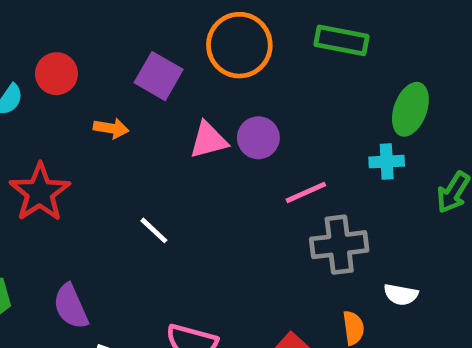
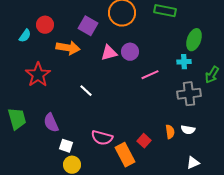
orange arrow: (111, 128) -> (68, 48), size x1.6
gray cross: (339, 245) -> (189, 94), moved
white semicircle: (401, 295) -> (188, 130), moved

